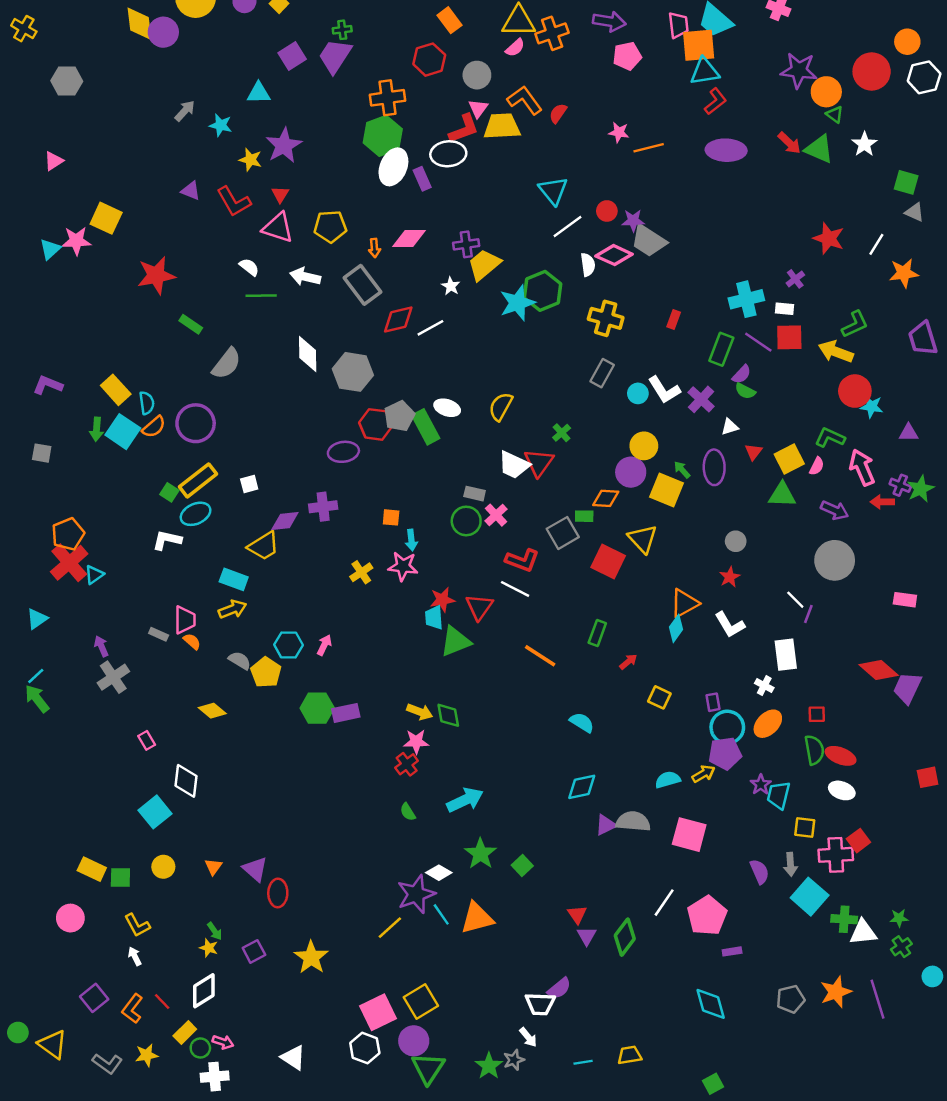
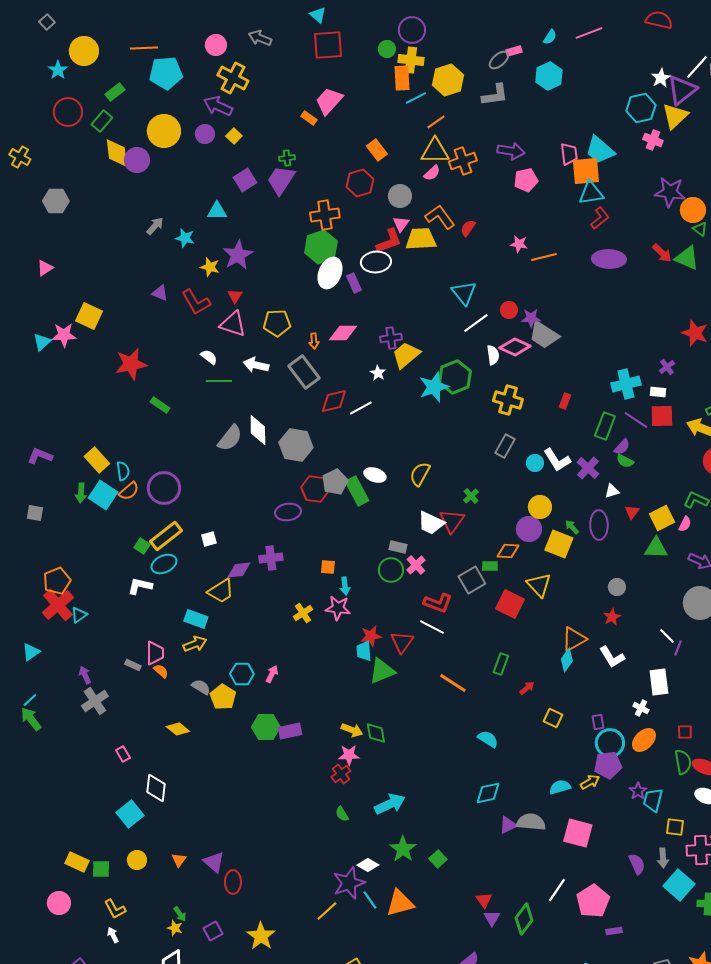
gray semicircle: (227, 364) -> (230, 438), moved

